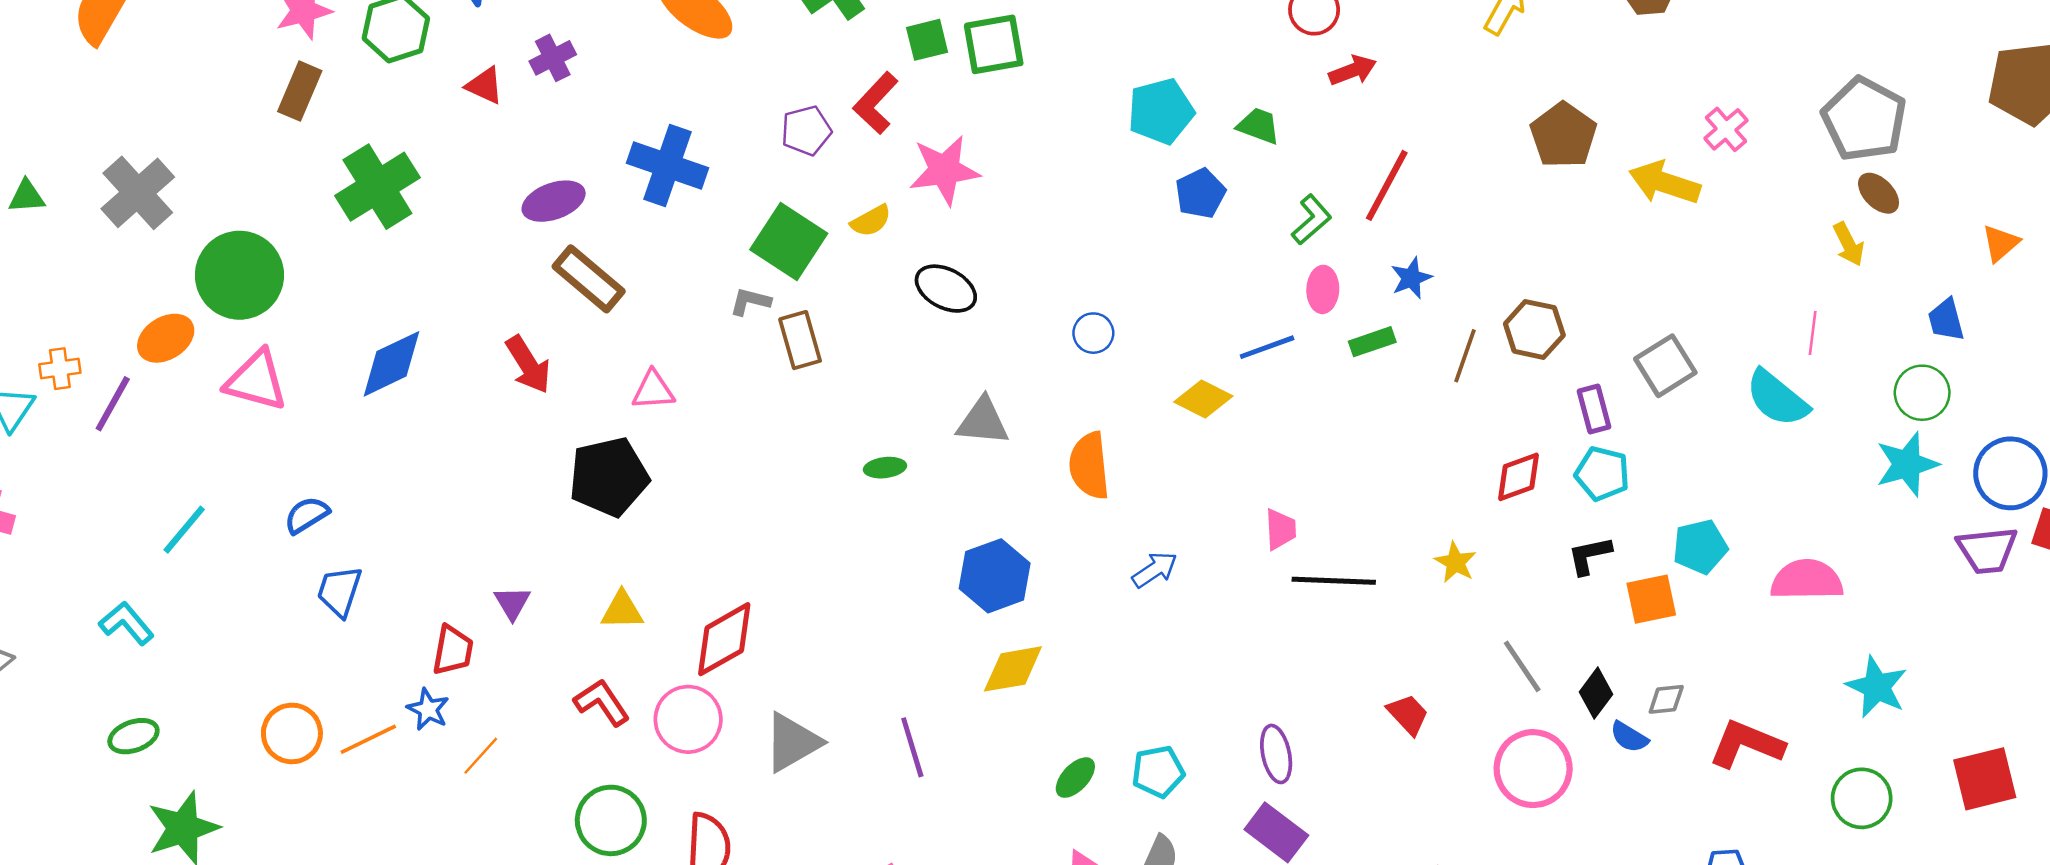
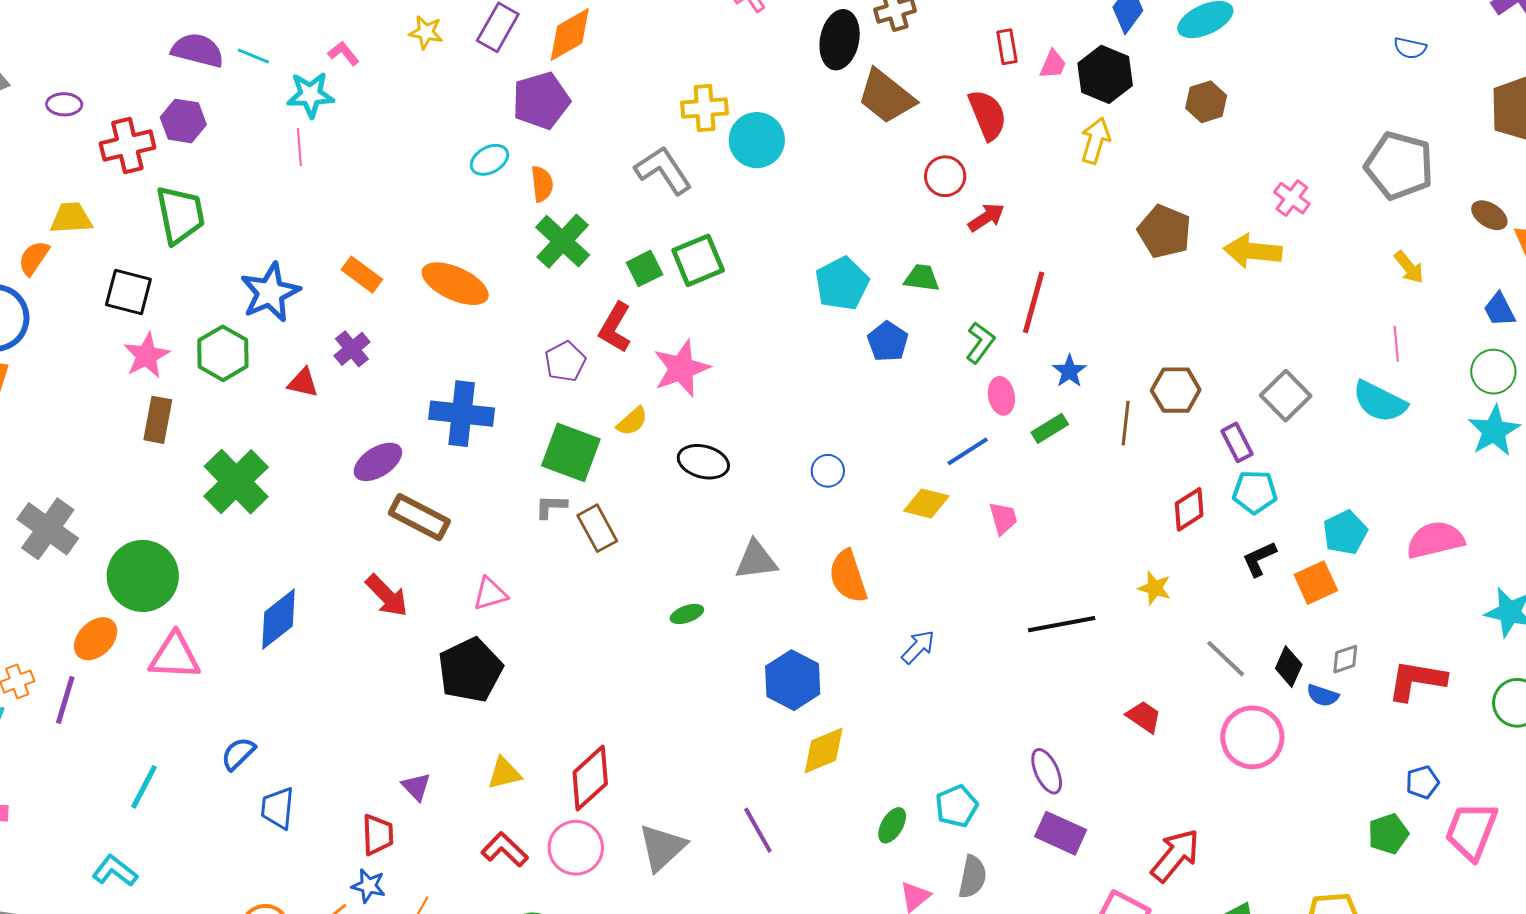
brown ellipse: (1879, 193) -> (1489, 215), moved
pink trapezoid: (1280, 529) -> (1003, 518), moved

